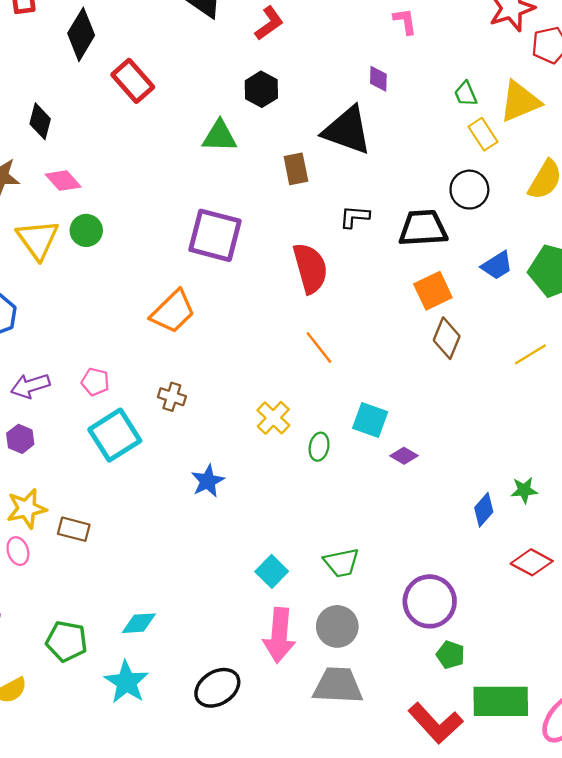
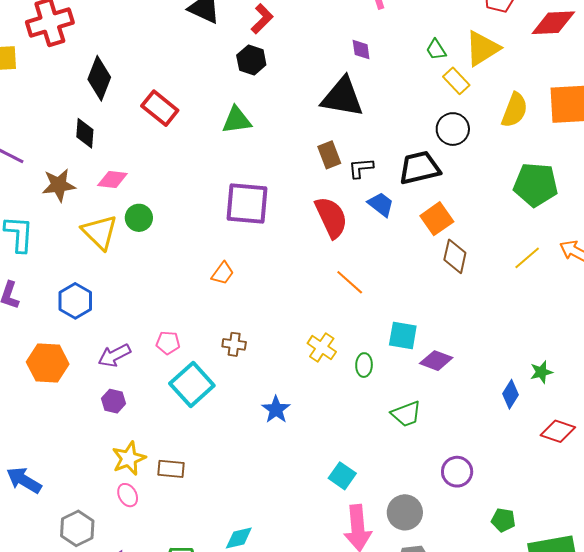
black diamond: (81, 34) -> (99, 78), moved
red rectangle: (133, 81) -> (160, 108), moved
black hexagon: (261, 89) -> (251, 60), moved
brown rectangle: (296, 169) -> (329, 155), moved
pink diamond: (63, 181) -> (112, 179), turned -32
blue trapezoid: (497, 265) -> (381, 204), moved, turned -100
orange trapezoid: (173, 312) -> (223, 273), size x0.6
purple diamond: (404, 456) -> (436, 361), size x1.4
green trapezoid: (341, 563) -> (406, 414), moved
purple circle: (430, 601) -> (457, 472), moved, size x0.7

